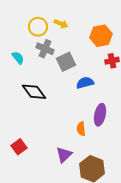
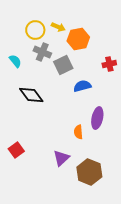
orange hexagon: (101, 36) -> (78, 39), moved

